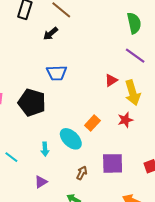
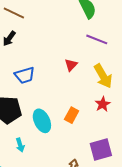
red triangle: (111, 80) -> (71, 65), moved
cyan ellipse: (71, 139) -> (42, 121), moved, turned 35
cyan arrow: (45, 149) -> (20, 145), moved

